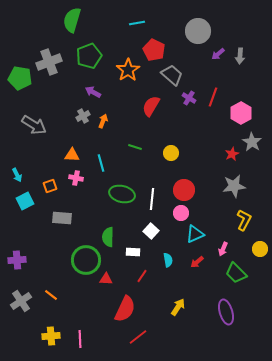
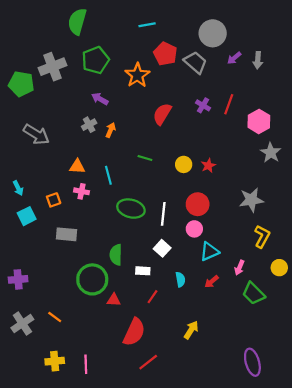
gray trapezoid: (172, 75) -> (195, 62), moved
red star: (232, 154) -> (208, 166), moved
purple ellipse: (226, 312) -> (252, 362), moved

